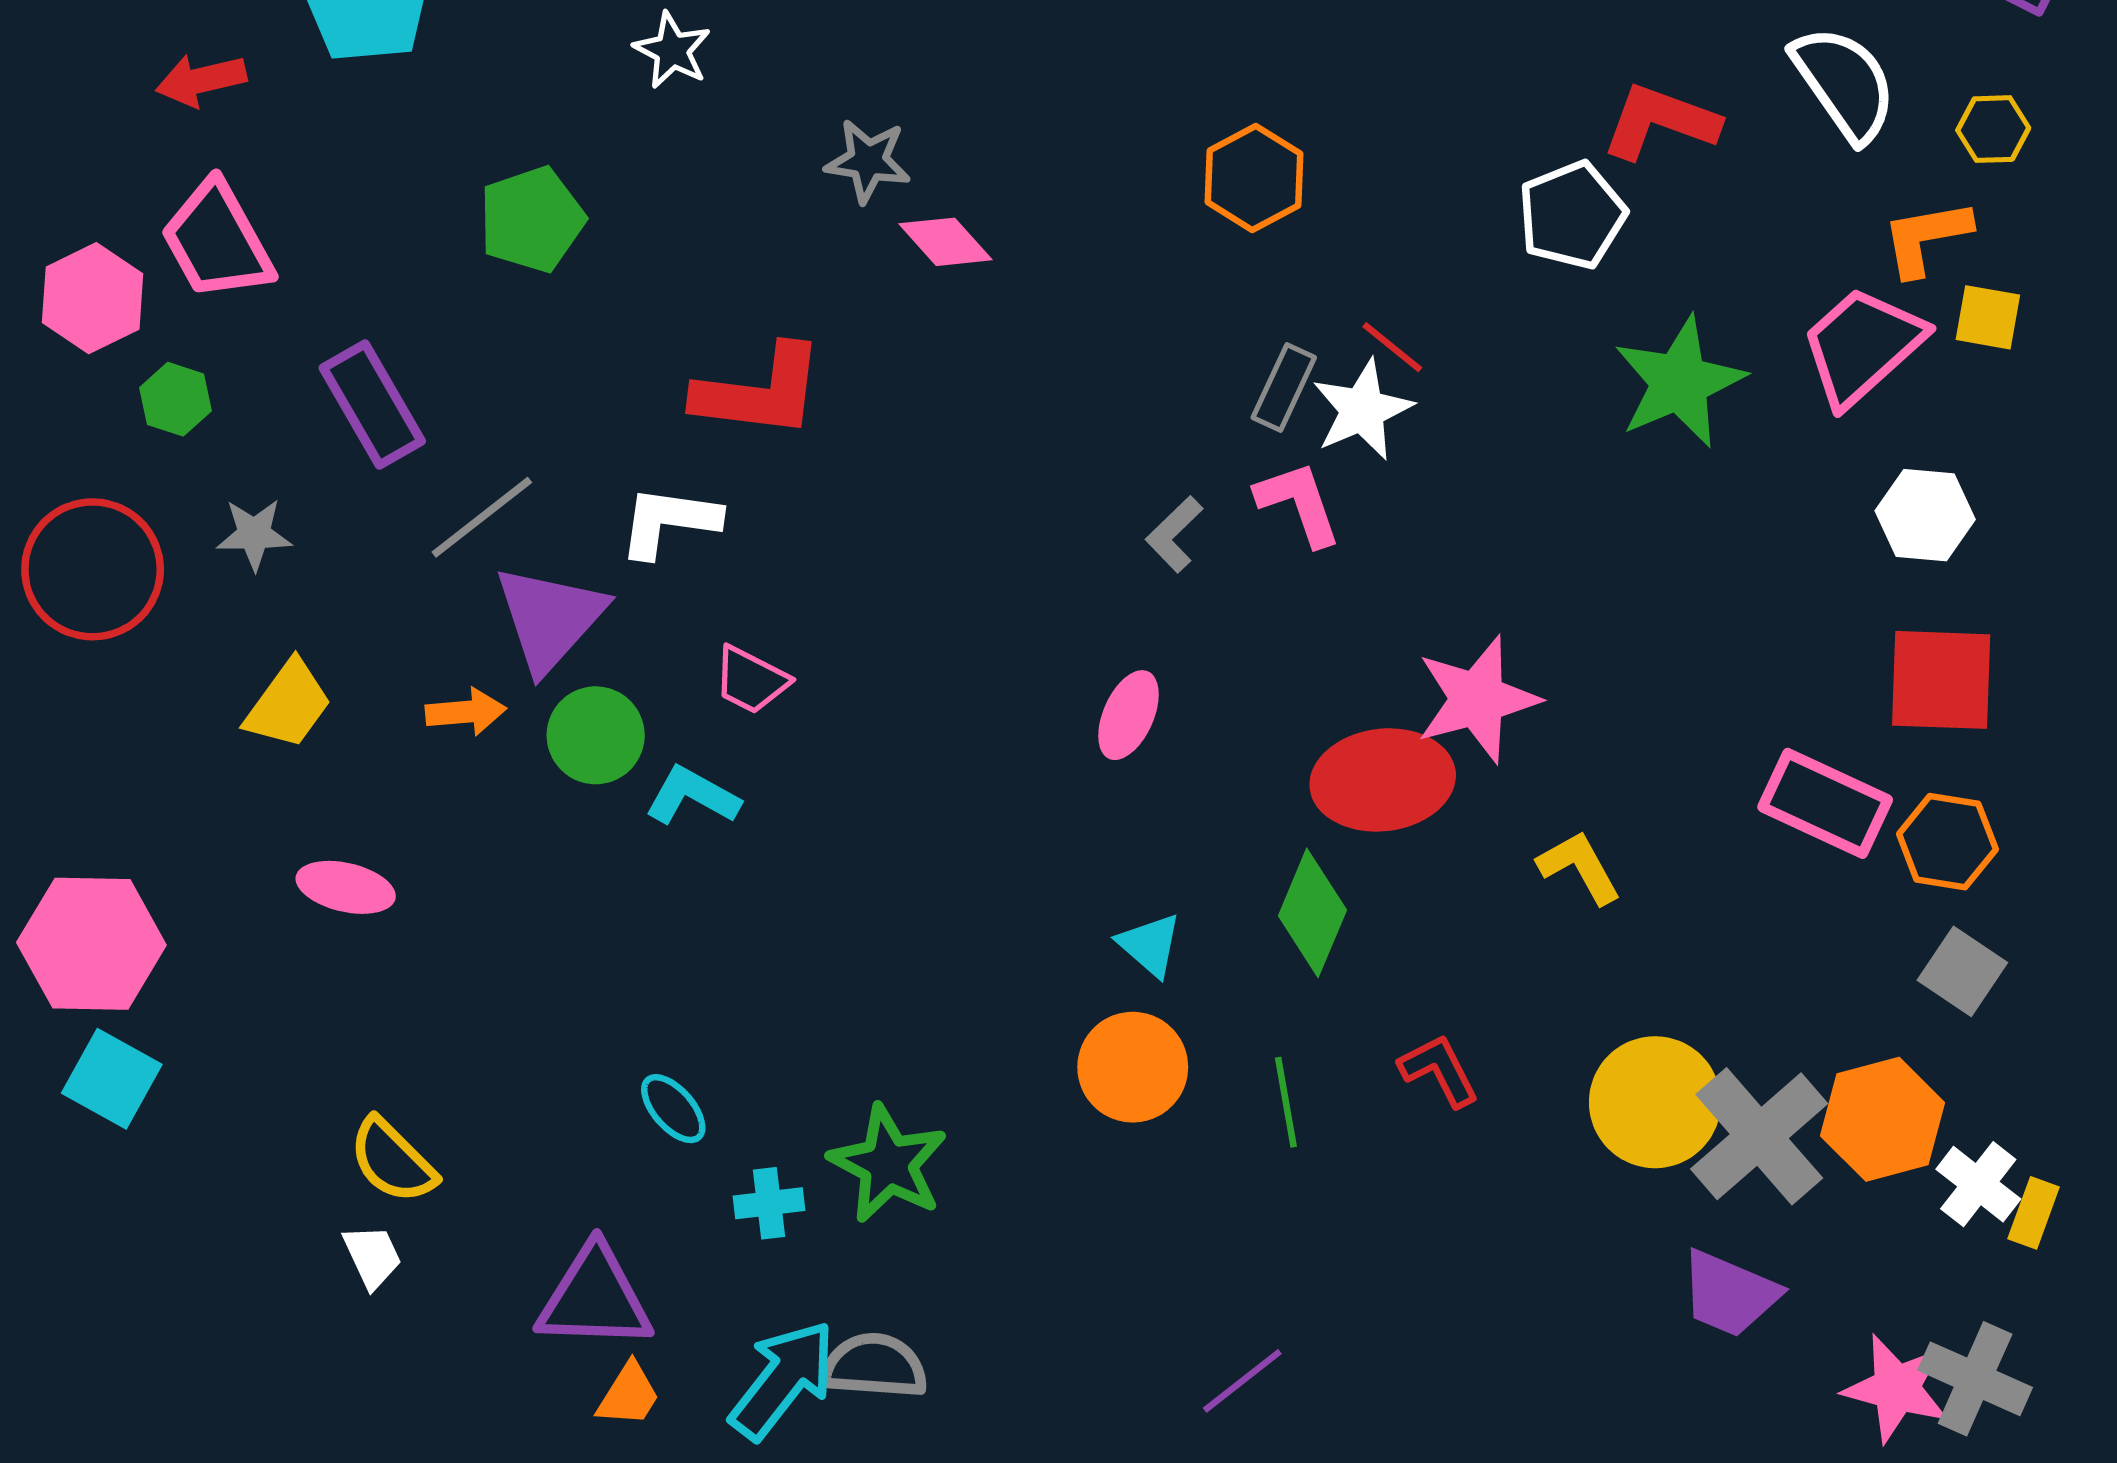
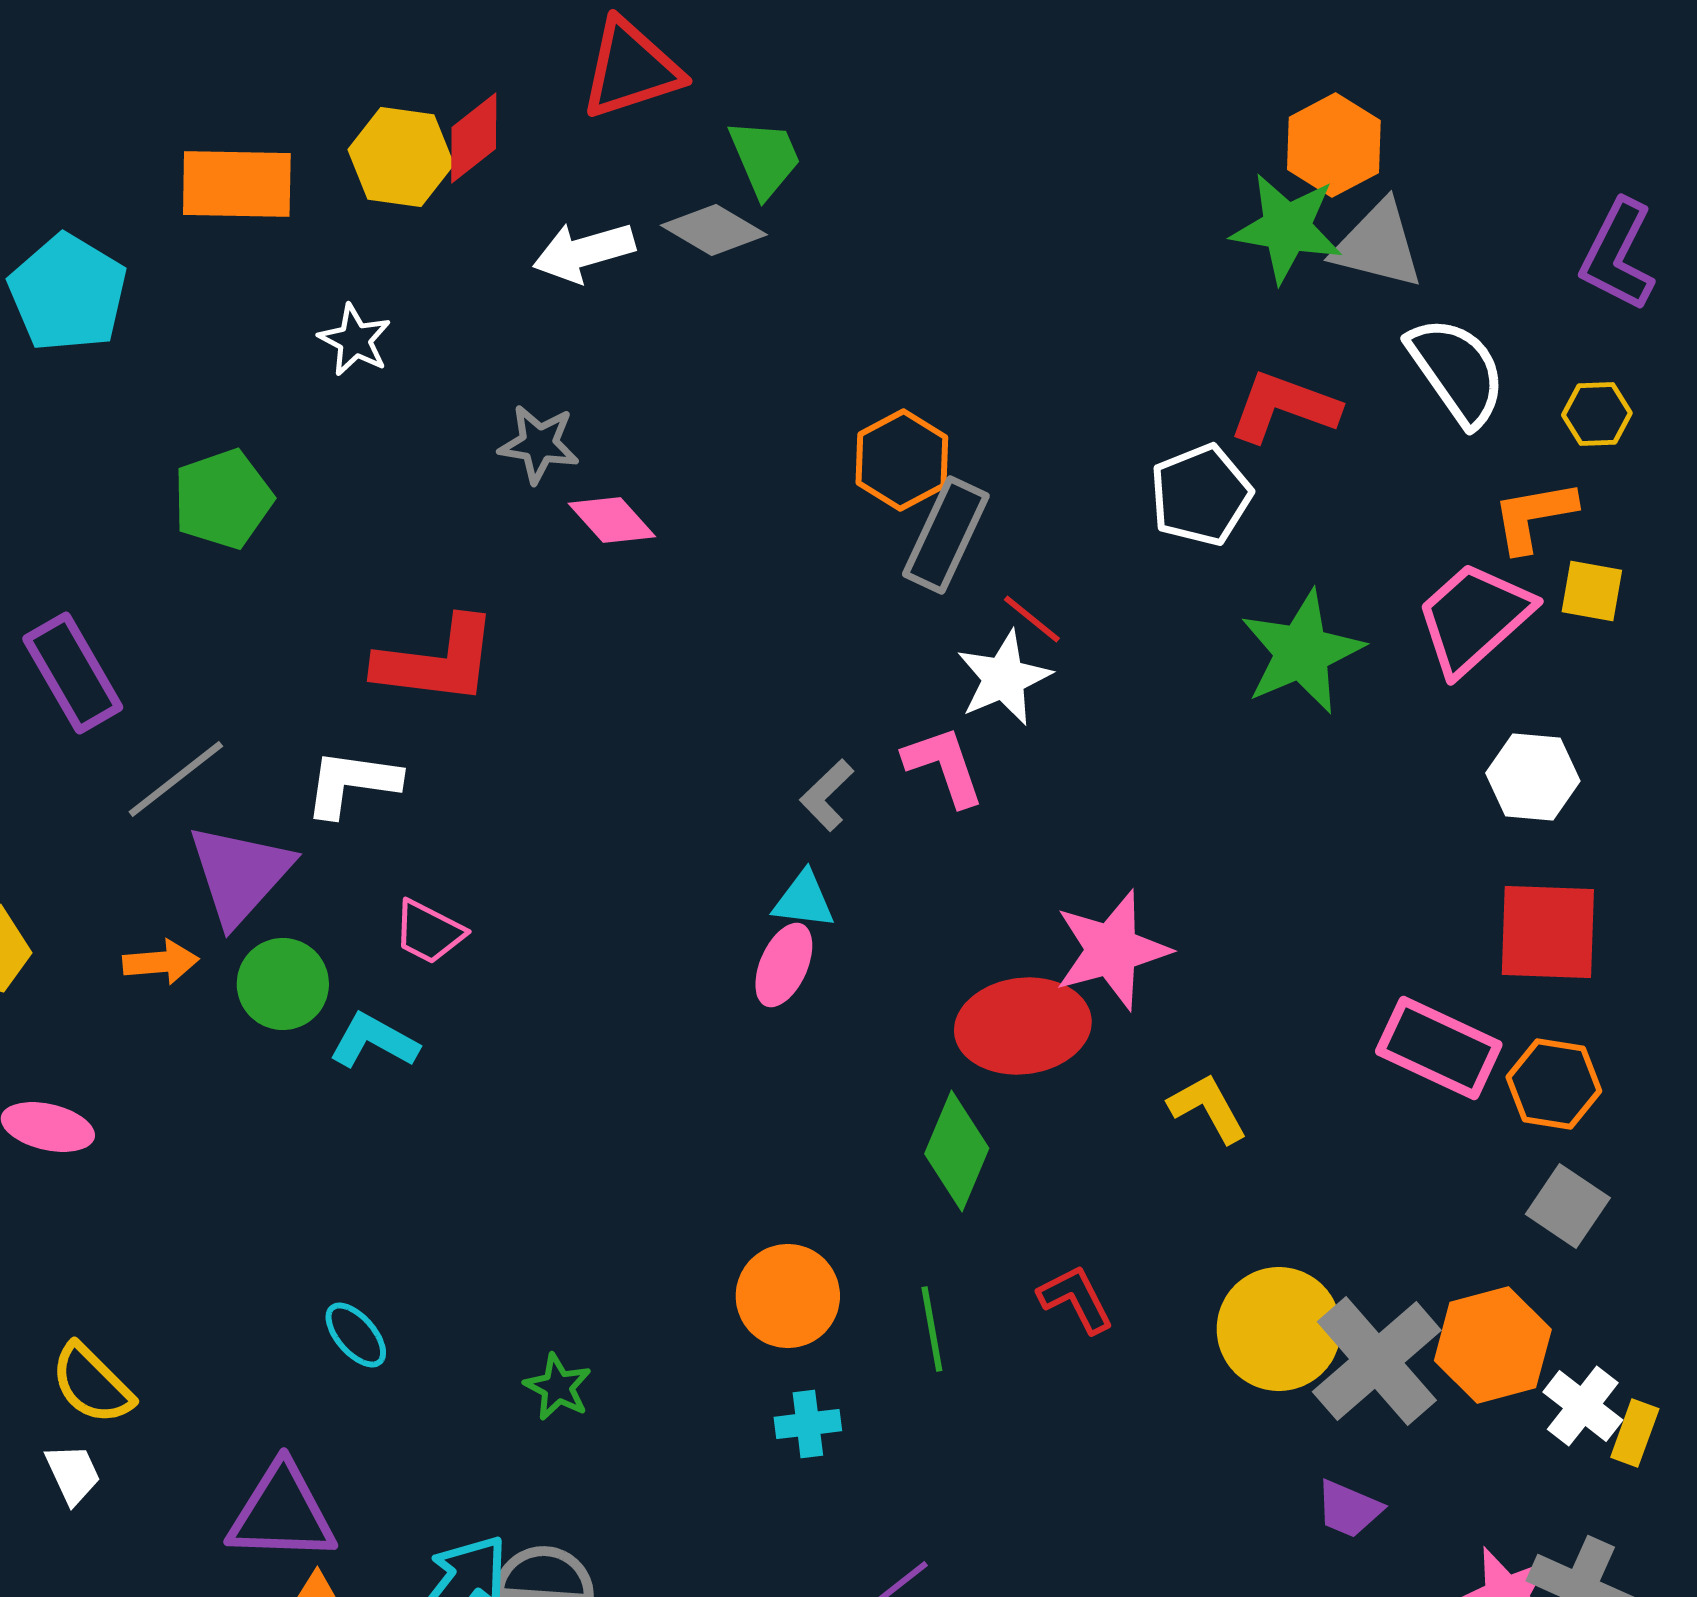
gray rectangle: (1284, 387) -> (946, 535), moved, size x1.4
cyan triangle: (1150, 945) -> (804, 900), moved, turned -34
green star: (888, 1164) -> (558, 1387), size x0.6
cyan cross: (769, 1203) -> (808, 1424), moved
purple trapezoid: (1729, 1294) -> (1349, 1509), size x0.7

